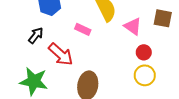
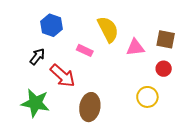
pink triangle: (133, 26) -> (135, 47), turned -42
red circle: (144, 52) -> (164, 69), moved

